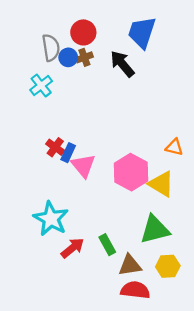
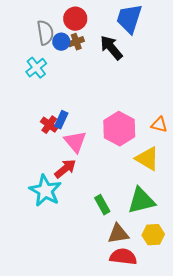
blue rectangle: (68, 153) -> (61, 120), moved
pink hexagon: (131, 172) -> (119, 129), moved
green rectangle: (107, 245) -> (102, 205), moved
red arrow: (73, 248) -> (65, 169), moved

